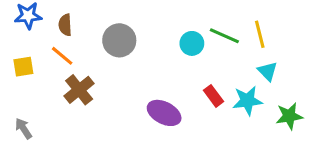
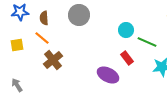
green line: (224, 36) -> (147, 42), moved
gray circle: (119, 40) -> (79, 15), moved
red rectangle: (214, 96) -> (127, 58), moved

